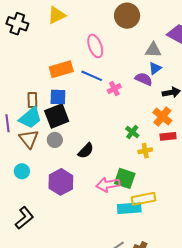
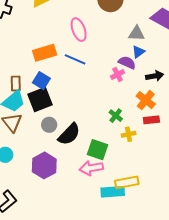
pink cross: (114, 89) -> (118, 75), moved
blue square: (58, 97) -> (41, 81), turned 30
gray circle: (55, 140) -> (49, 125), moved
black semicircle: (86, 151) -> (69, 134), size x1.4
green square: (125, 178) -> (98, 150), moved

